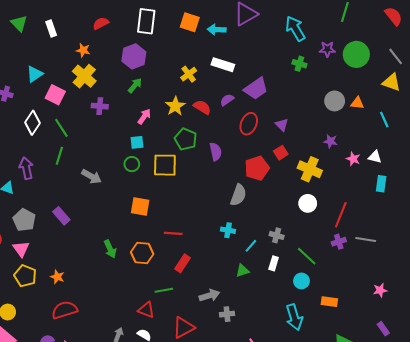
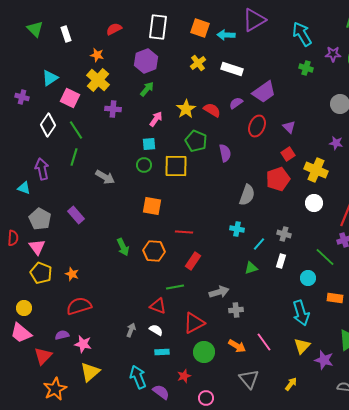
yellow cross: (189, 74) -> (198, 63), moved
red pentagon: (257, 168) -> (278, 179), moved
green line: (307, 256) -> (325, 257), moved

